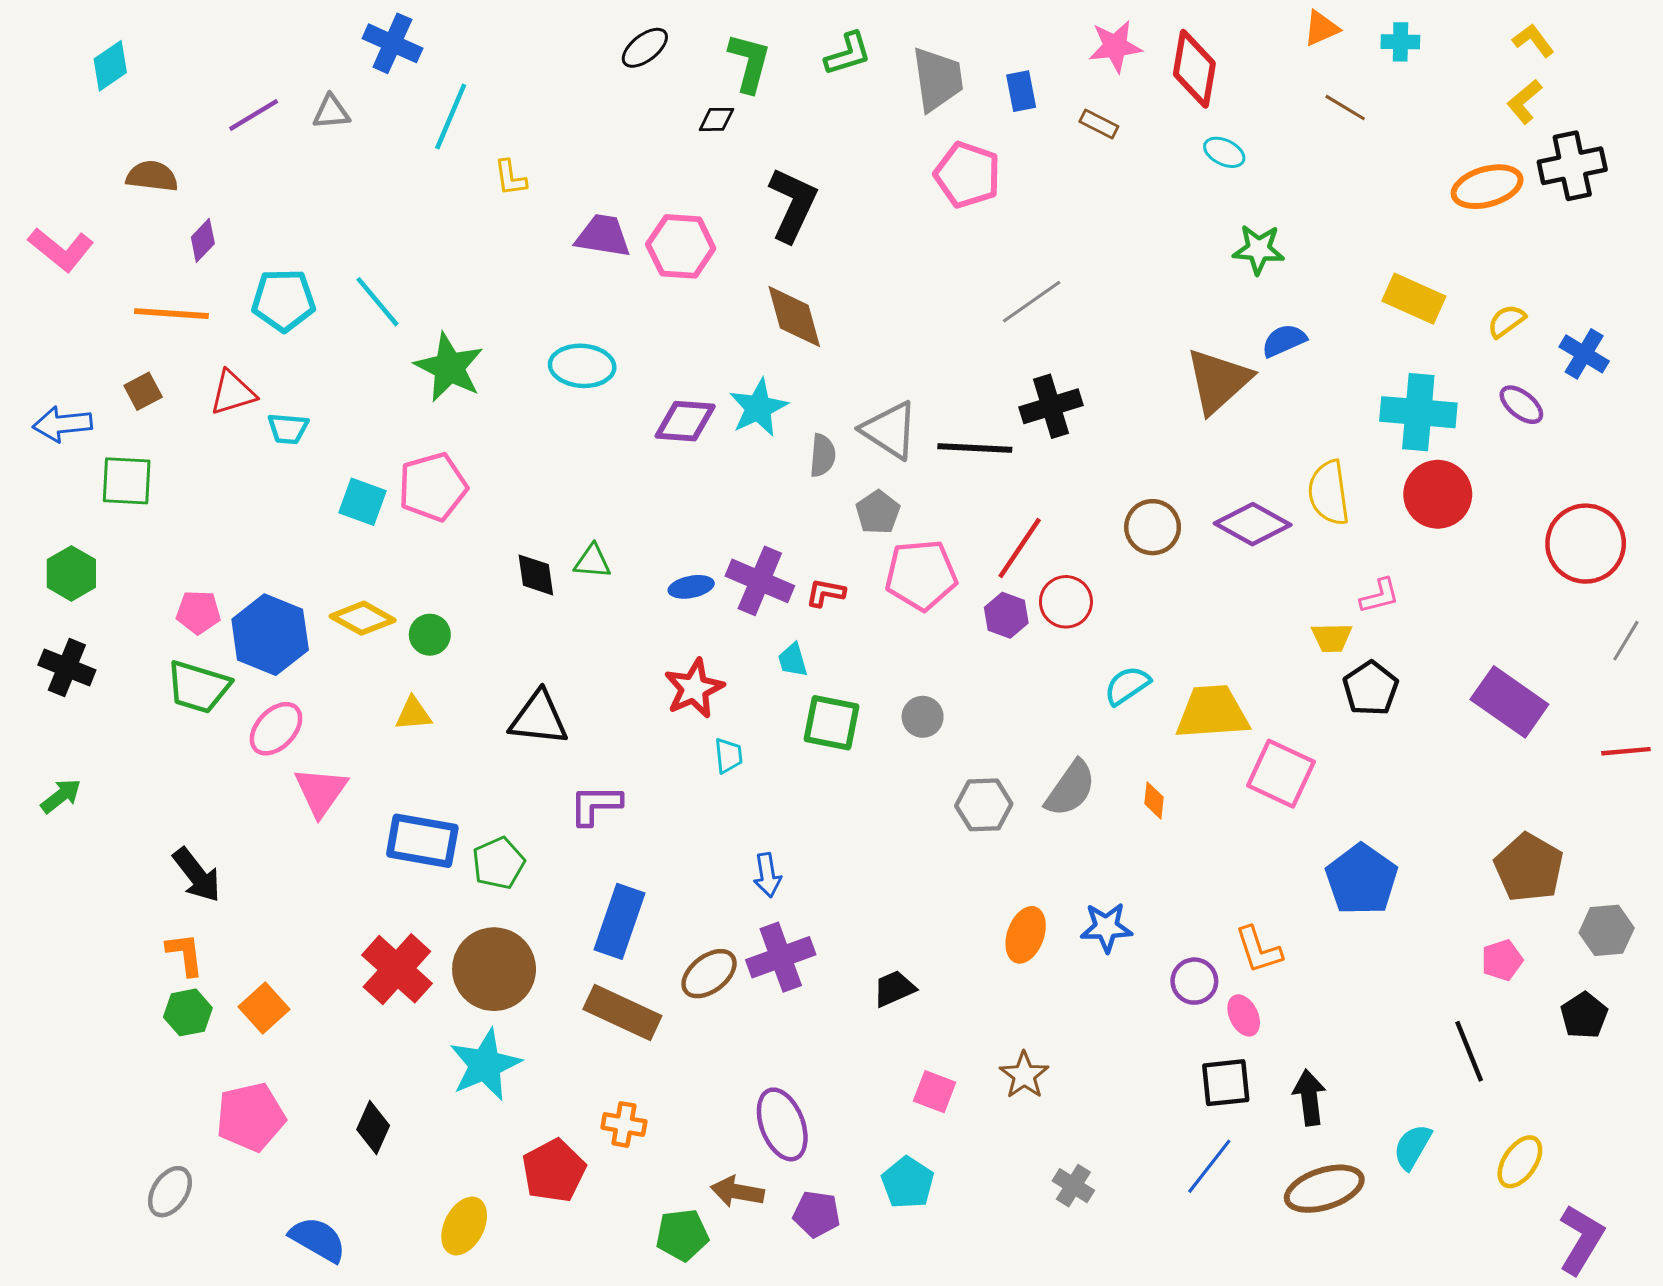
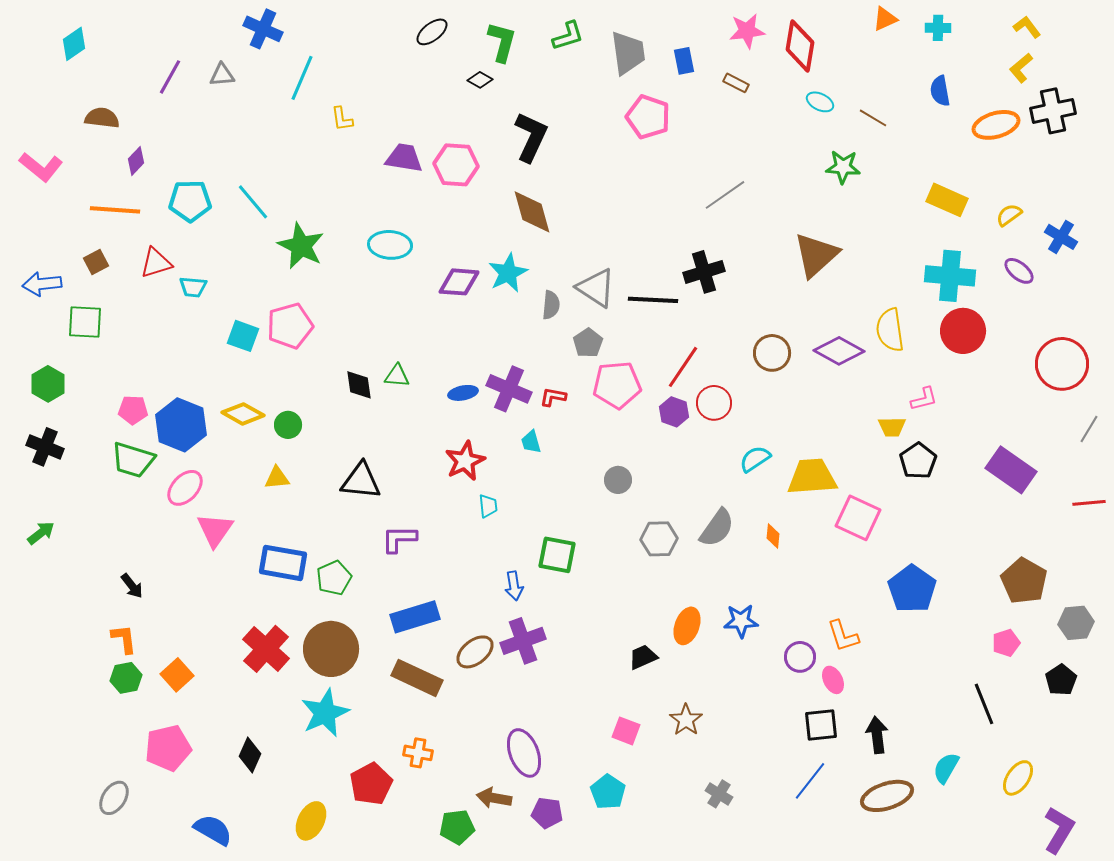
brown line: (1345, 108) -> (873, 118), moved
purple line: (254, 115) -> (170, 77), turned -30
black diamond: (717, 119) -> (480, 80), turned 30
gray line: (1032, 302) -> (725, 195), moved
blue semicircle: (1284, 340) -> (940, 91), moved, turned -76
green square: (832, 723) -> (557, 555), moved
black arrow: (197, 875) -> (132, 586), size x0.7
blue rectangle: (619, 921) -> (415, 617), turned 54
black trapezoid: (894, 989) -> (643, 657), moved

